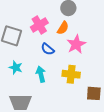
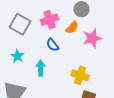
pink star: (76, 44) -> (92, 38), moved
yellow cross: (71, 74) -> (80, 75), moved

